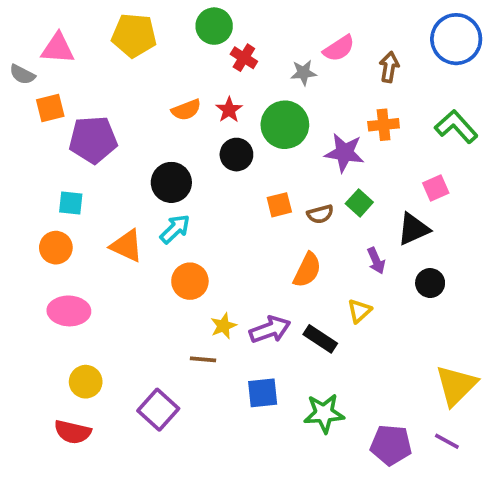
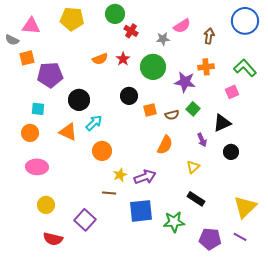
black circle: (236, 155) -> (129, 96), moved
black circle: (171, 182) -> (79, 100), moved
pink square: (436, 188) -> (232, 92), moved
black rectangle: (320, 339) -> (196, 199), moved
blue square: (263, 393) -> (141, 211), size x1.4
red semicircle: (73, 432) -> (53, 239), moved

